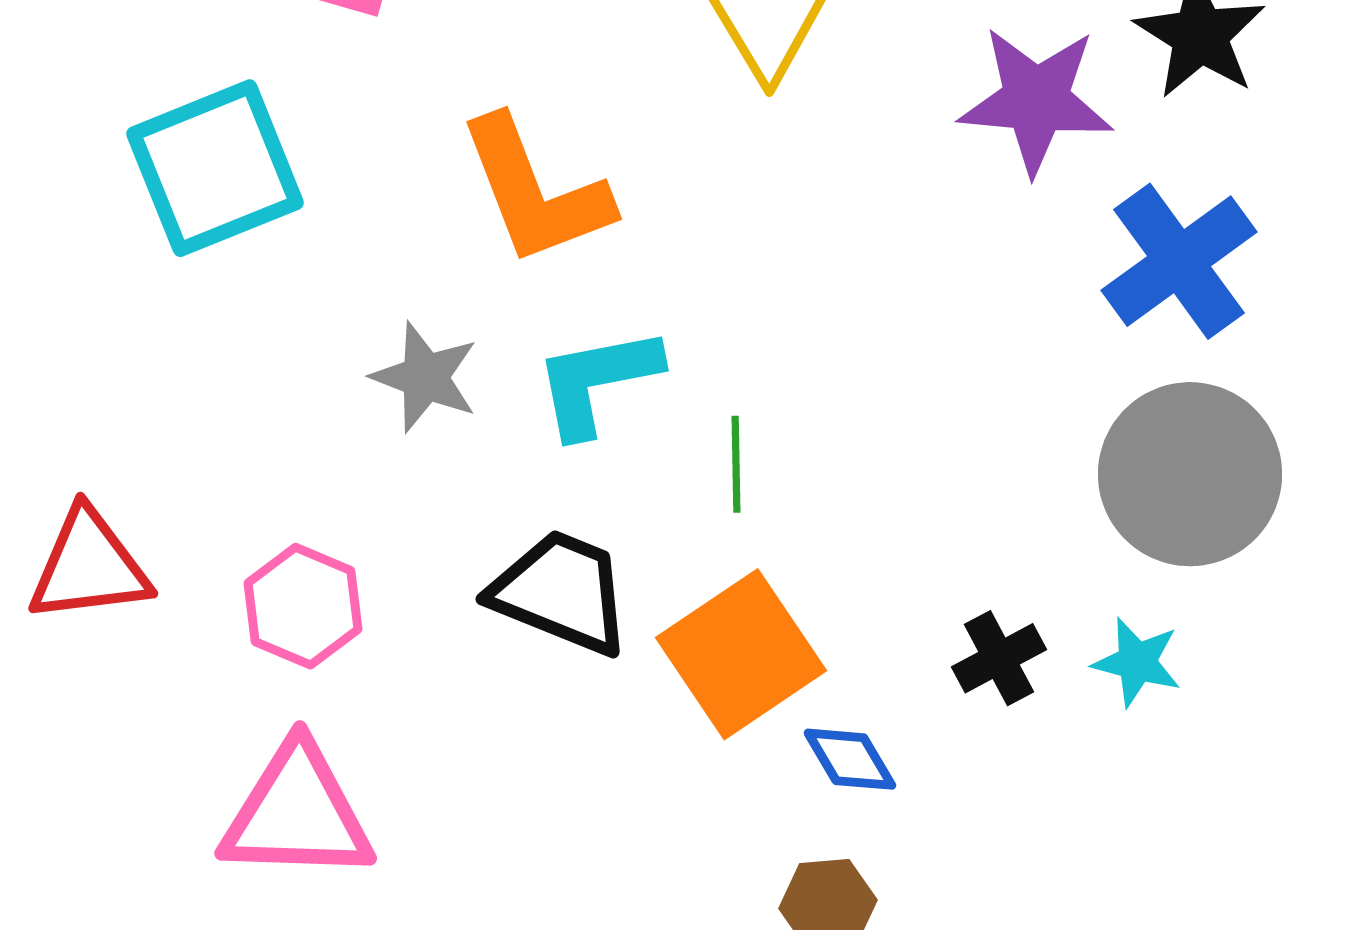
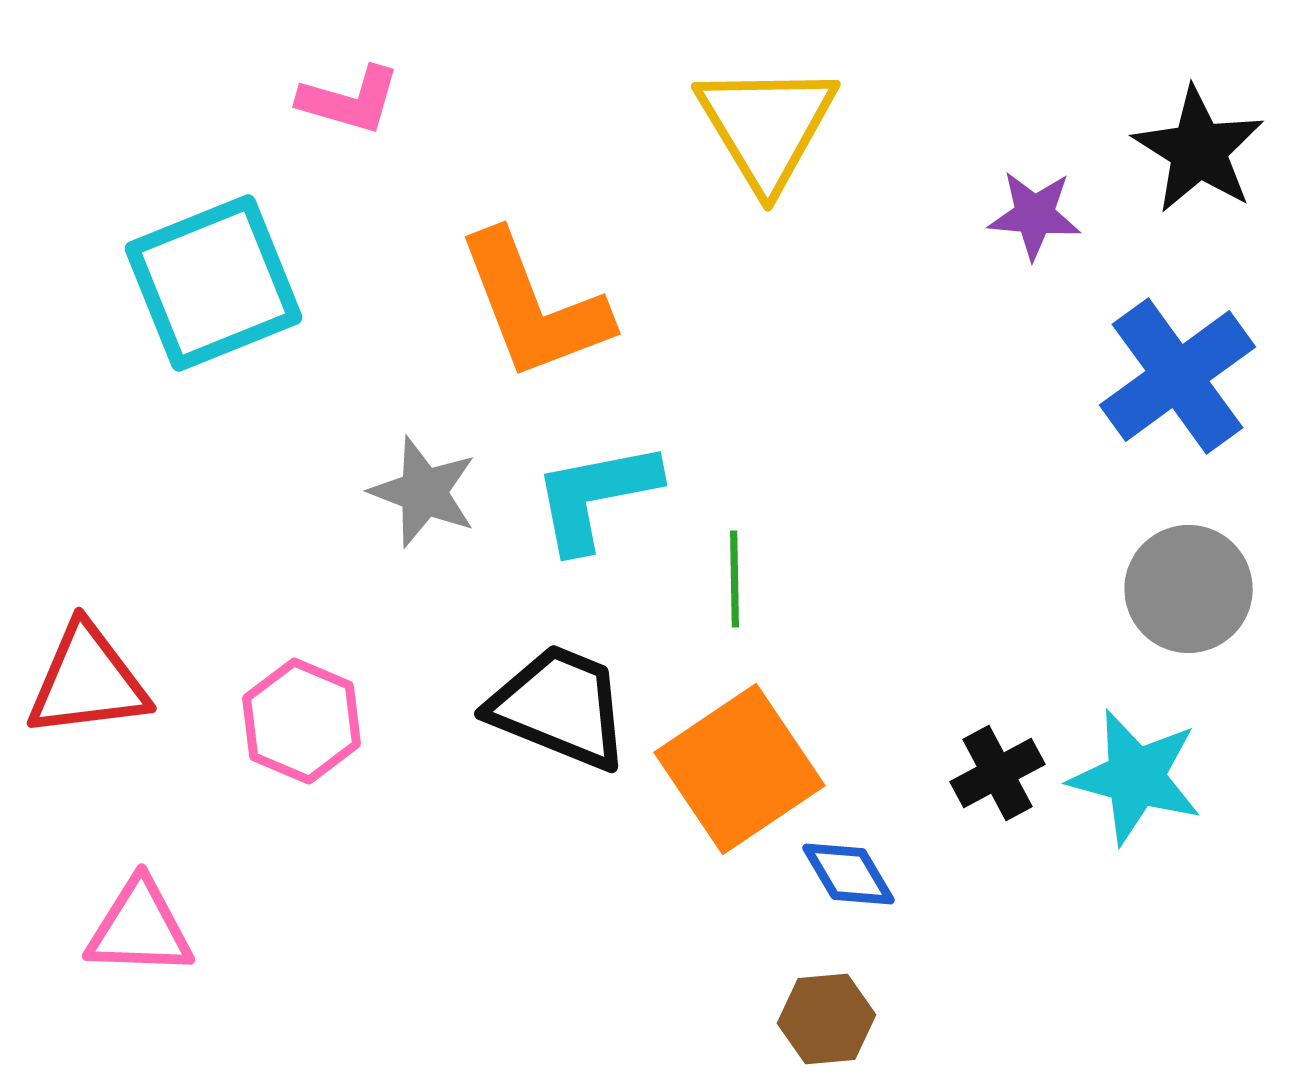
purple star: (1036, 100) -> (1035, 215), size x0.6
gray circle: (1190, 474) -> (1189, 589), size x0.7
cyan star: (1137, 662) -> (1136, 777), size x1.5
pink triangle: (297, 813) -> (140, 928), moved, size x0.7

